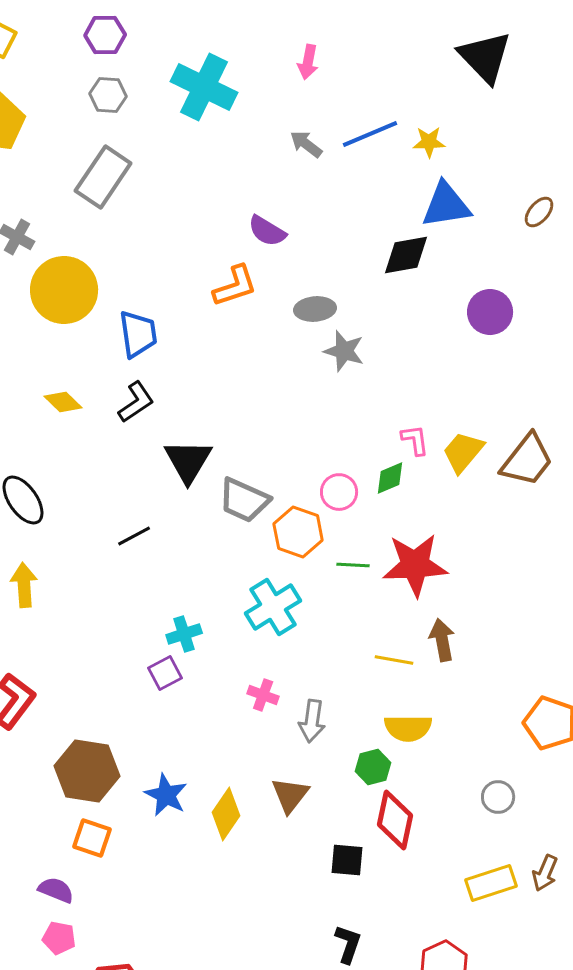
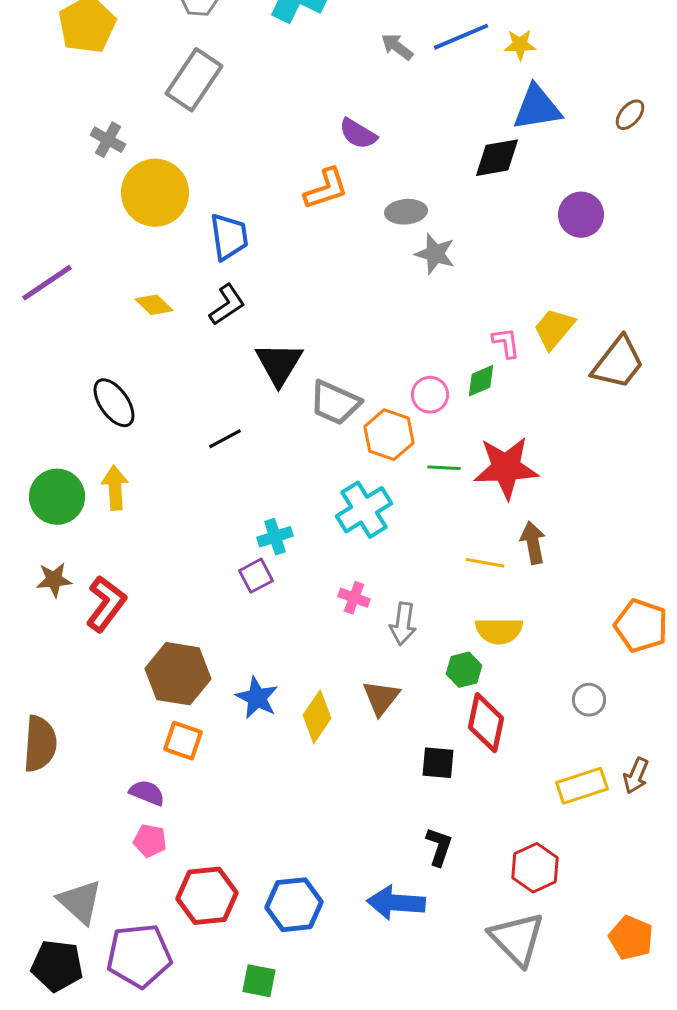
yellow trapezoid: (463, 452) -> (554, 329), moved

